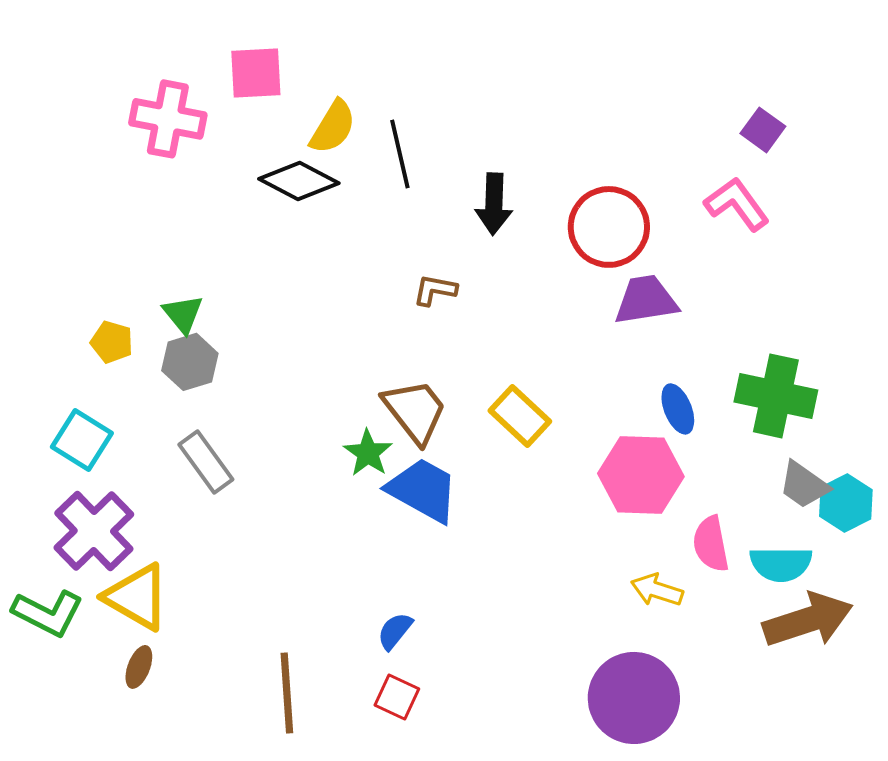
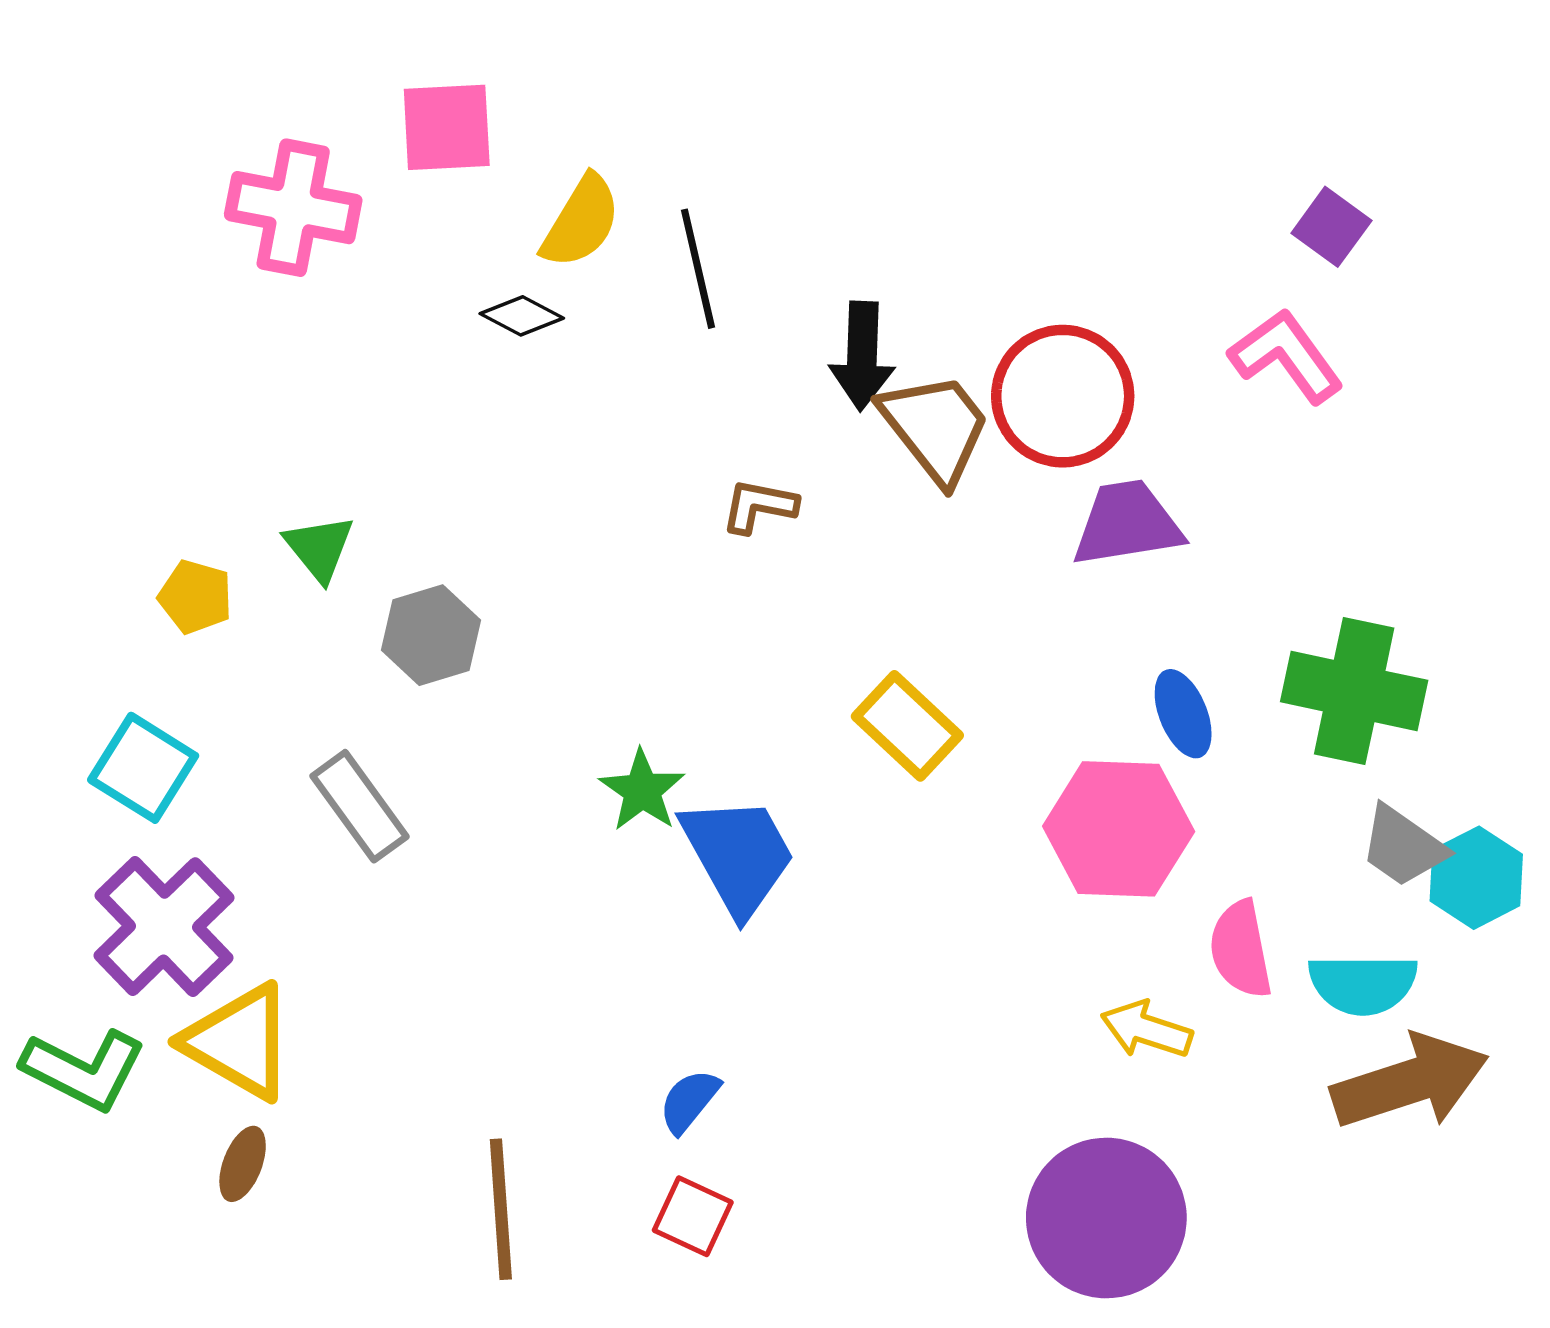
black diamond: (299, 181) -> (522, 316), size x0.6
gray hexagon: (190, 362) -> (431, 635), moved
brown trapezoid: (415, 411) -> (935, 428), moved
blue trapezoid: (423, 490) -> (738, 855), turned 32

